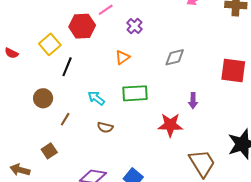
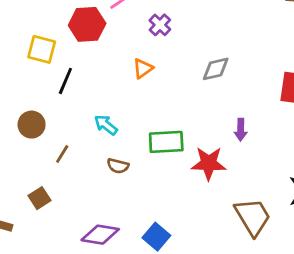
yellow square: (50, 44) -> (42, 49), turned -35
green rectangle: (135, 93) -> (166, 142), moved

